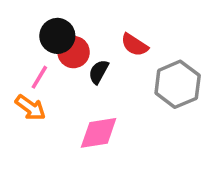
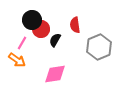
red semicircle: (135, 45) -> (75, 25), turned 49

